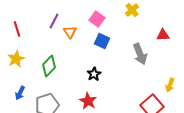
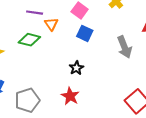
purple line: (54, 21) -> (35, 13), turned 70
green diamond: (49, 66) -> (29, 40), moved, turned 60

